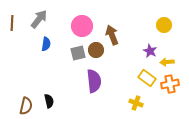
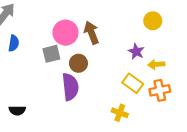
pink circle: (82, 26) -> (66, 33), moved
brown circle: (96, 50) -> (78, 63), moved
black semicircle: (49, 101) -> (17, 110), turned 104

